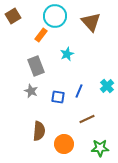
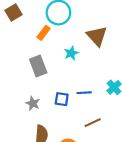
brown triangle: (91, 22) -> (97, 36), moved
gray star: (31, 91) -> (33, 103), moved
blue line: (79, 91) -> (84, 93), turned 64

